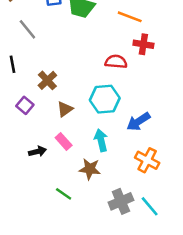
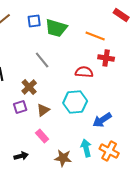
gray line: (27, 29) -> (42, 60), moved
purple square: (25, 105) -> (20, 107), moved, turned 32
cyan arrow: (101, 140) -> (86, 148), moved
black arrow: (37, 151) -> (21, 156), moved

